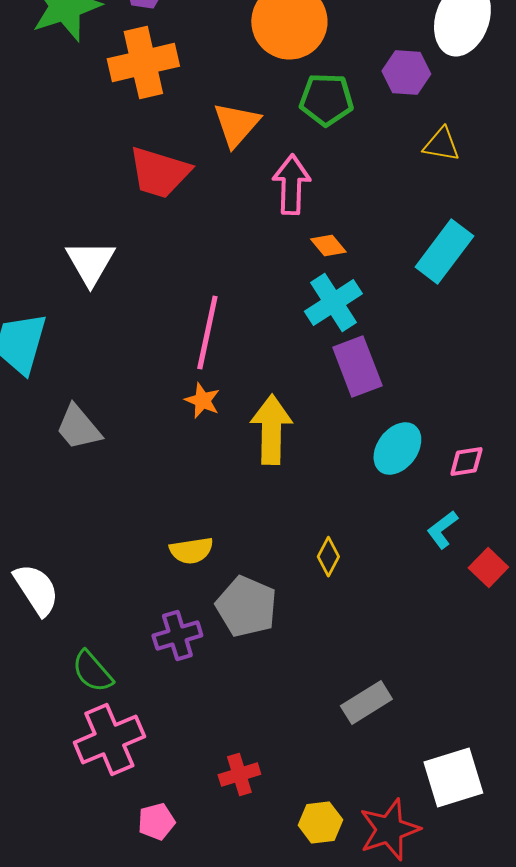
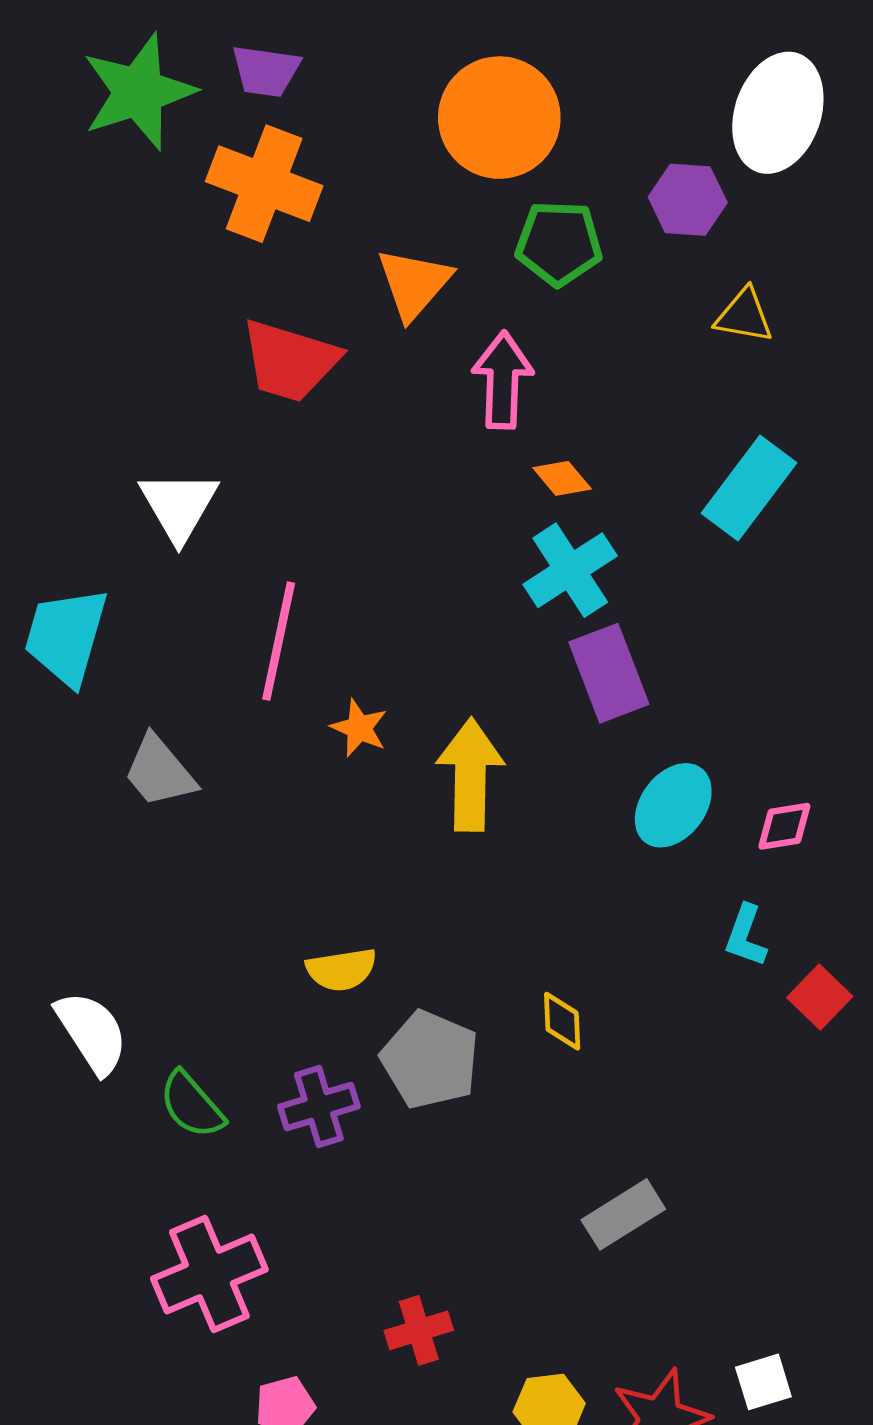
orange cross: (143, 62) -> (264, 184), turned 34
pink line: (207, 332) -> (279, 641), moved
cyan L-shape: (442, 530) -> (746, 936), turned -33
yellow diamond: (328, 556) -> (562, 1021), moved, turned -30
green semicircle: (92, 672) -> (192, 1105), moved
white square: (453, 778) -> (763, 1382), moved, size x0.6

